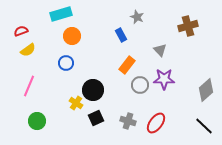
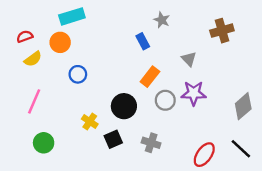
orange circle: (72, 36) -> (60, 42), moved
black circle: (93, 90) -> (124, 106), moved
red ellipse: (156, 123) -> (204, 155), moved

